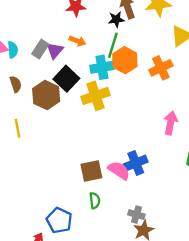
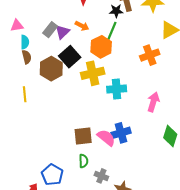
cyan semicircle: (13, 50) -> (25, 42), moved
orange hexagon: (125, 60) -> (101, 47), moved
cyan cross: (102, 67) -> (117, 89), moved
gray cross: (136, 215) -> (101, 176), moved

